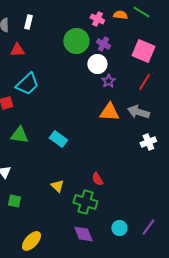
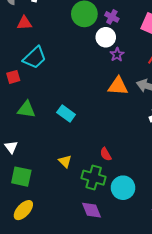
green square: (14, 201) -> (21, 177), size x1.5
cyan circle: (119, 228) -> (123, 188), moved, size x1.5
yellow ellipse: (31, 241) -> (23, 210), moved

